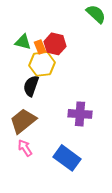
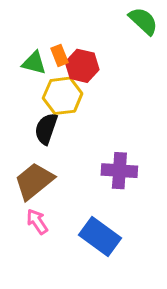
orange rectangle: (40, 47) -> (60, 55), moved

